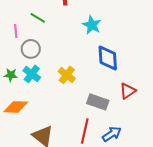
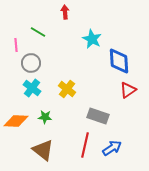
blue diamond: (108, 58) -> (119, 61), moved
green star: (11, 75) -> (45, 117), moved
red triangle: (128, 91) -> (128, 90), moved

